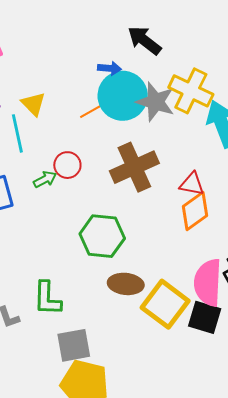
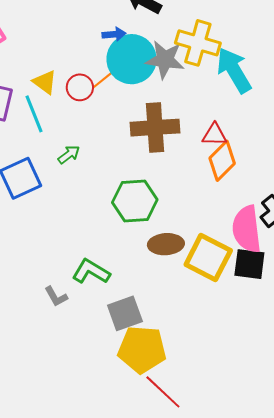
red circle: (67, 165) -> (80, 87), moved
brown cross: (134, 167) -> (155, 128), turned 30
green L-shape: (47, 298) -> (91, 272), turned 129

